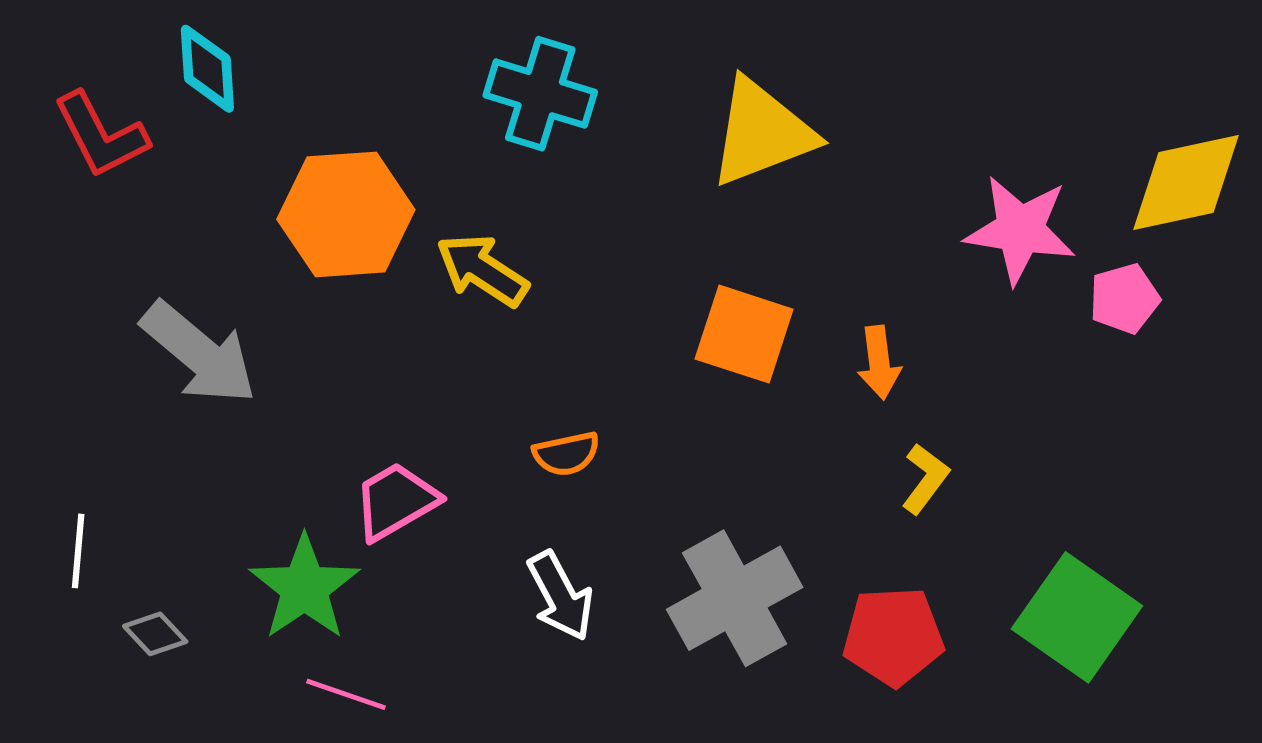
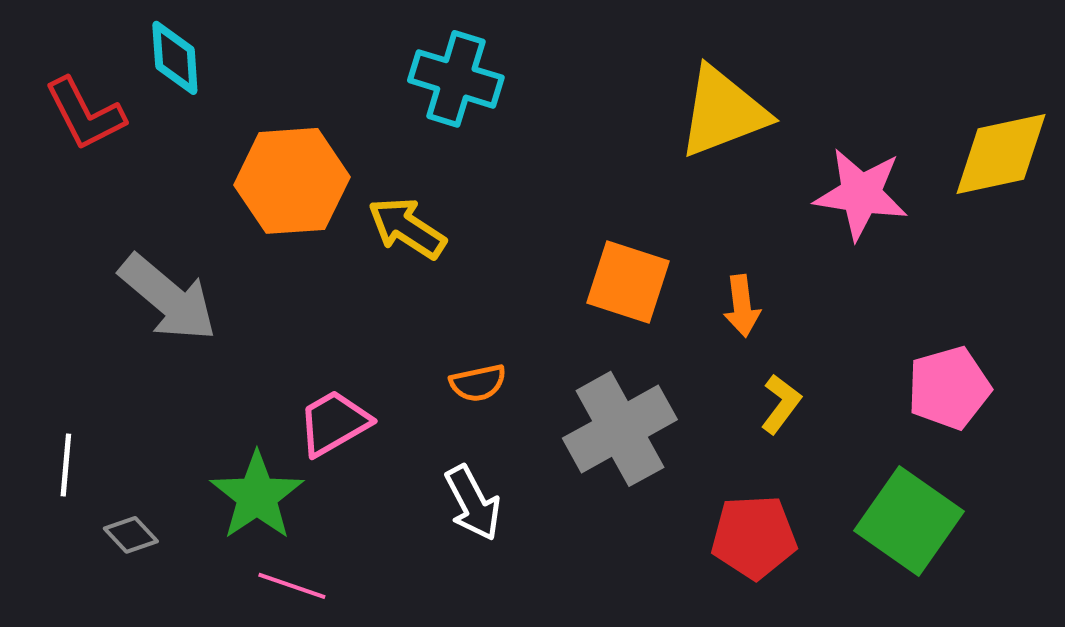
yellow triangle: (762, 133) -> (723, 112), moved
pink pentagon: (1124, 299) -> (949, 388), moved, size x1.4
gray cross: (735, 598) -> (620, 429), moved

